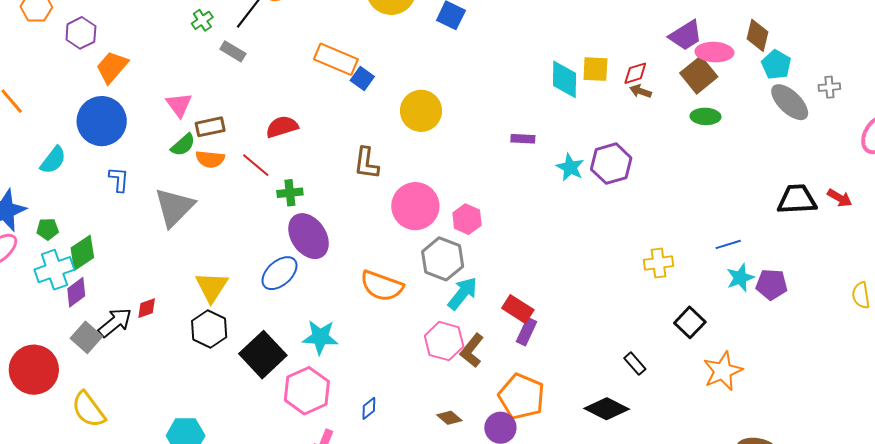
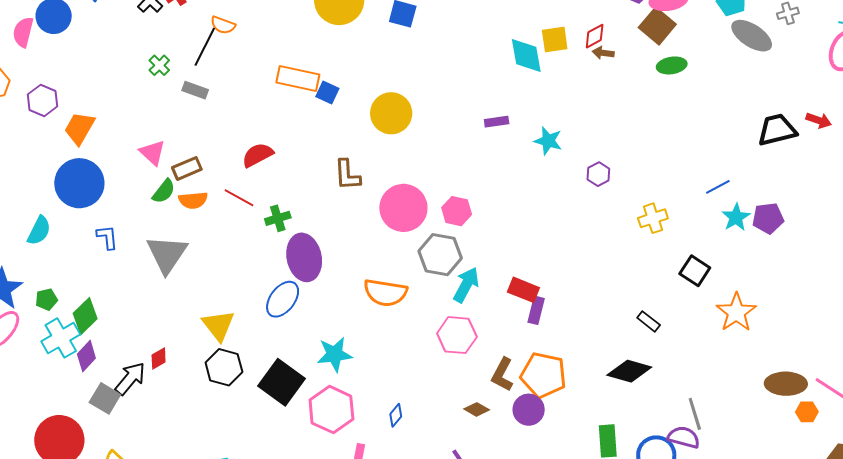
purple hexagon: (611, 164) -> (598, 174), moved, size x0.6
purple ellipse: (309, 236) -> (304, 257), turned 33
brown L-shape: (472, 350) -> (502, 375), moved

